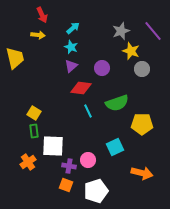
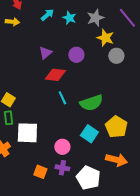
cyan star: (71, 47) -> (69, 18), moved
green semicircle: (117, 103) -> (91, 103), moved
yellow pentagon: (142, 124) -> (116, 127), moved, turned 30
cyan square: (115, 147) -> (89, 134), turned -30
purple cross: (69, 166) -> (62, 168), moved
white pentagon: (96, 191) -> (88, 178), moved, turned -30

